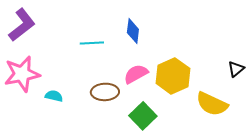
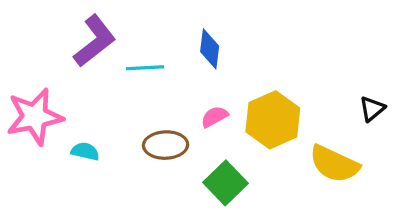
purple L-shape: (22, 25) -> (95, 41), moved
pink semicircle: (136, 74) -> (214, 117), size x0.7

